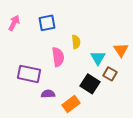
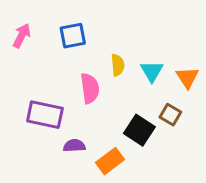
cyan triangle: (98, 58) -> (152, 71), moved

